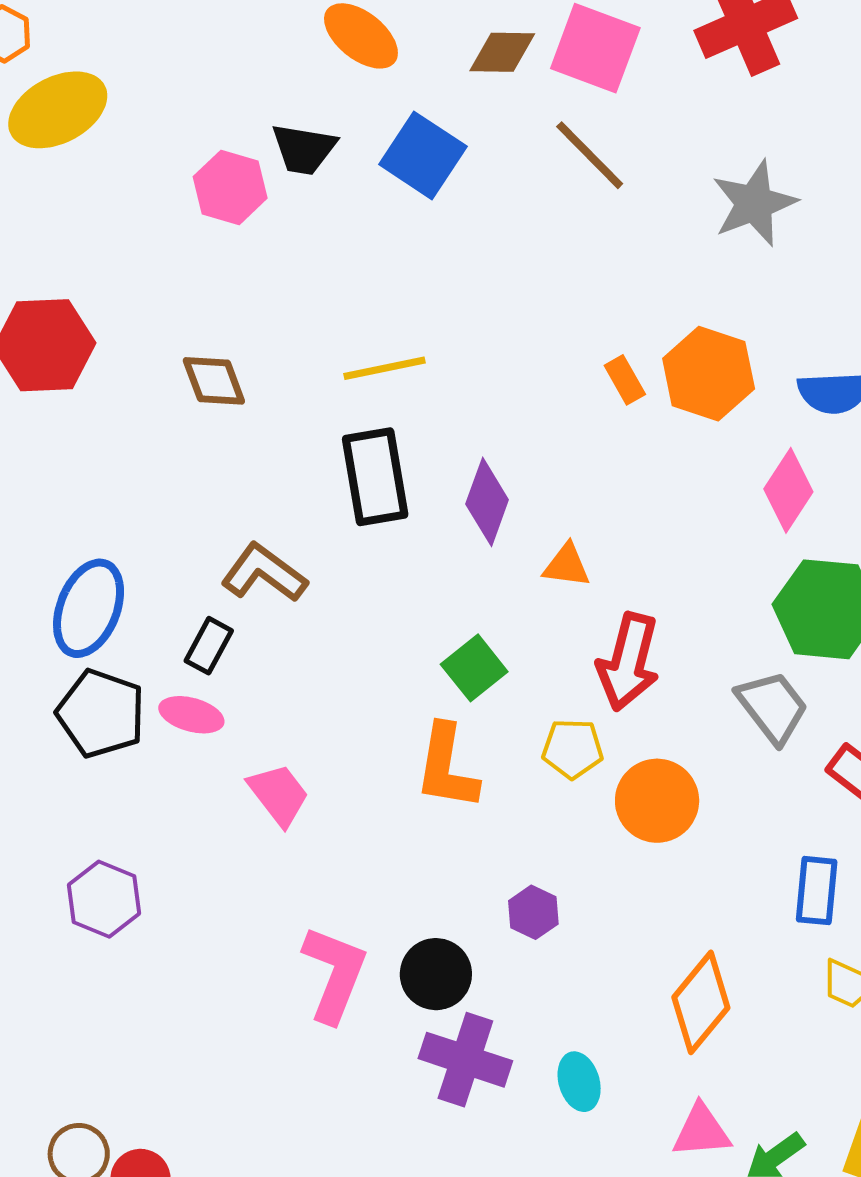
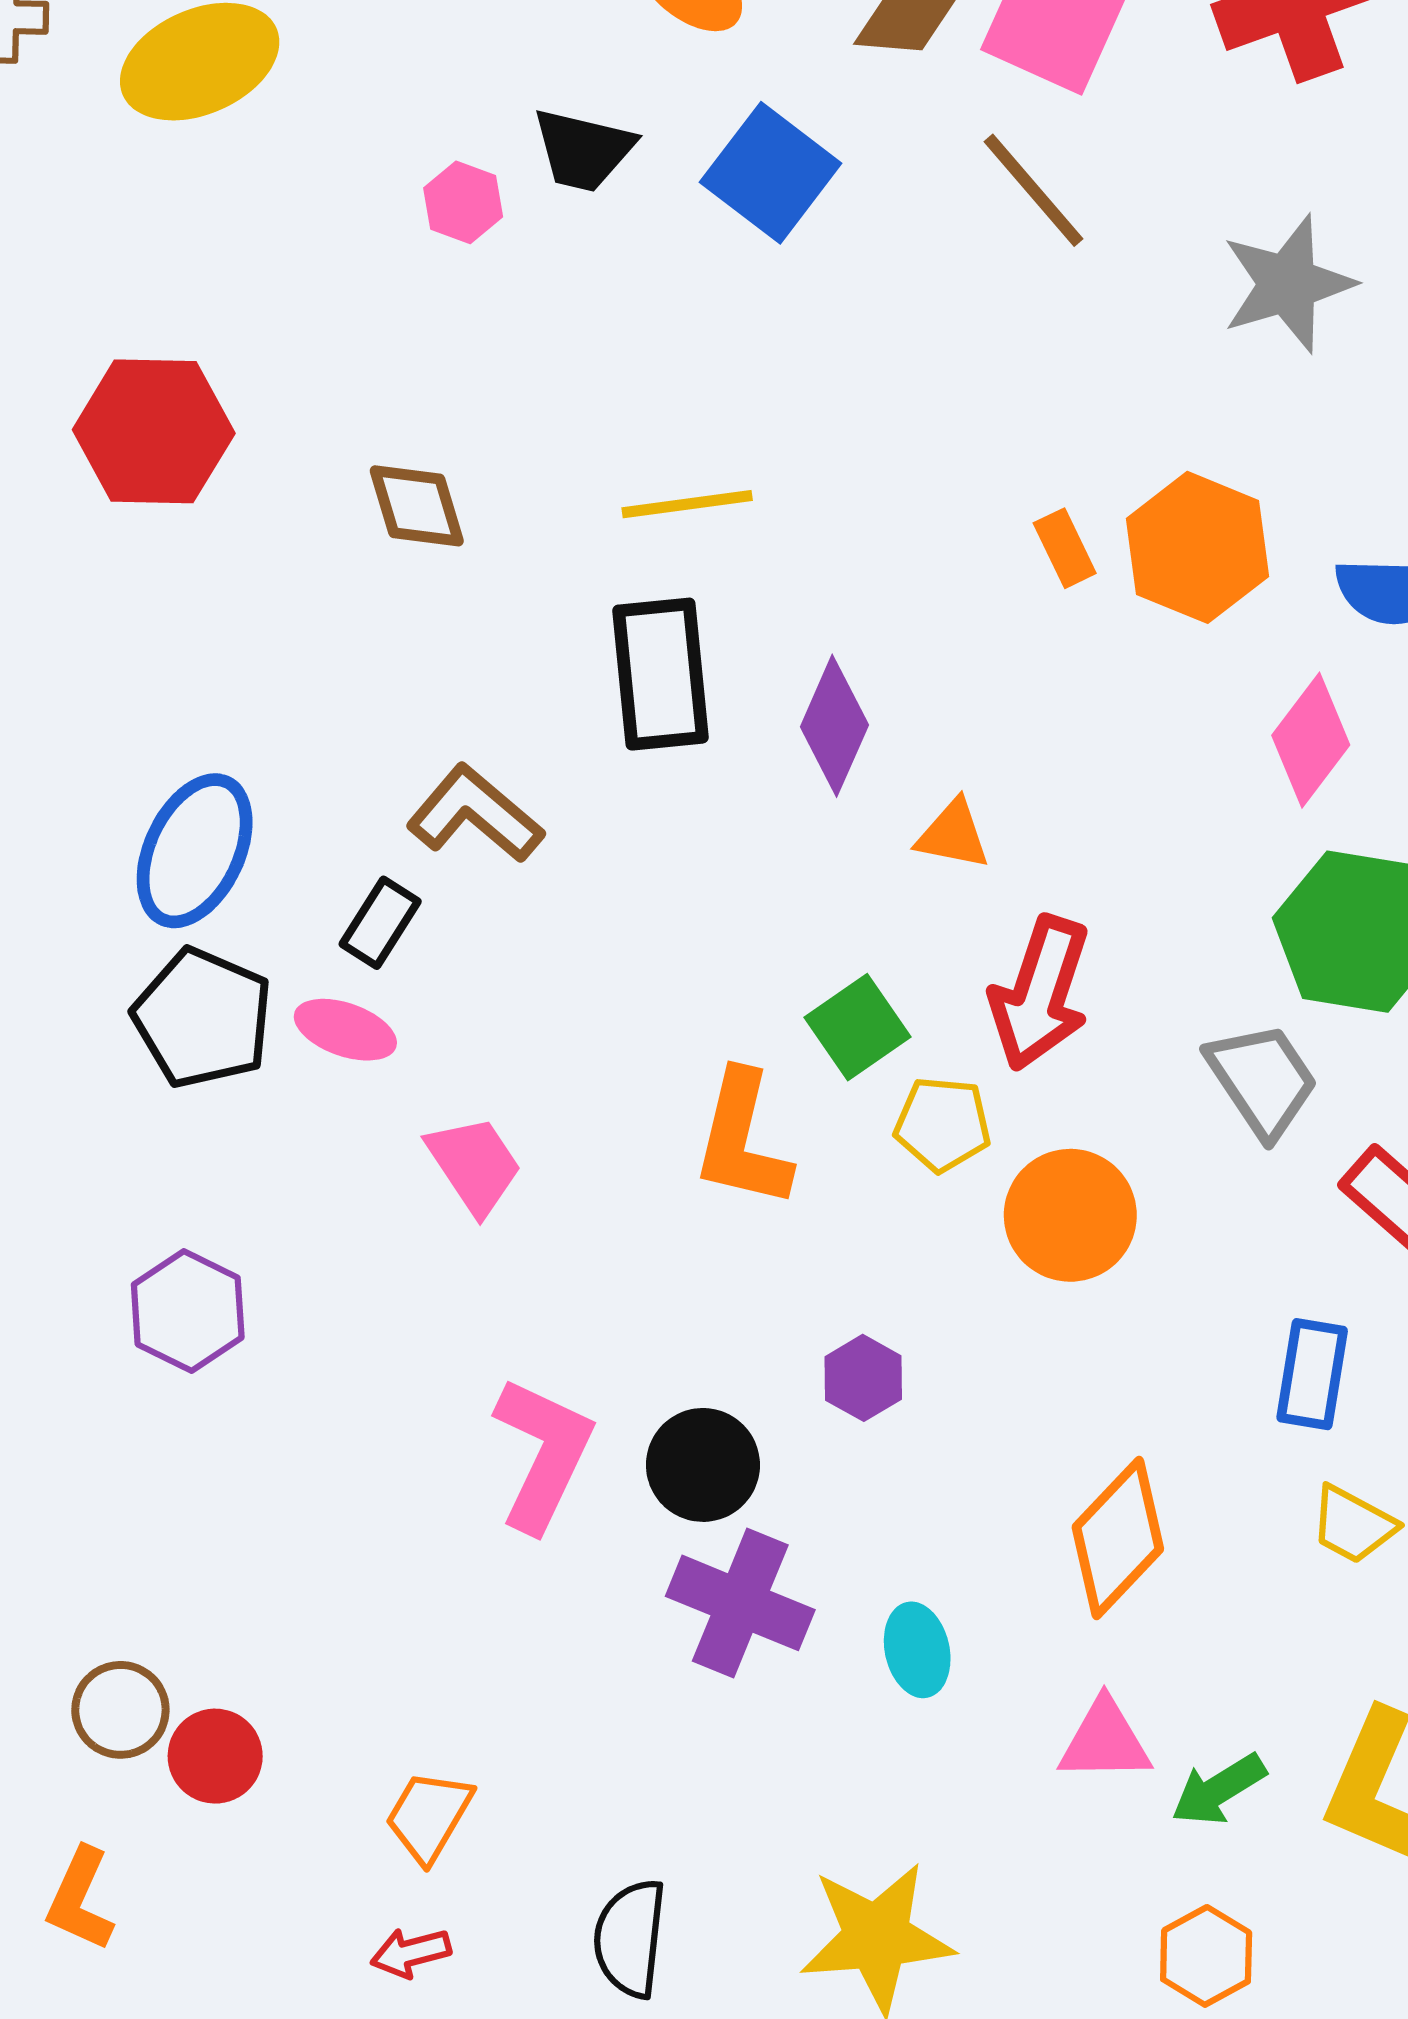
pink hexagon: (230, 187) -> (463, 202), size x0.7
green square: (474, 668) -> (858, 1027), moved

